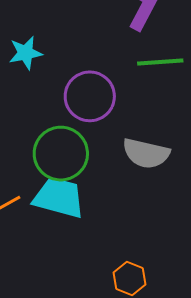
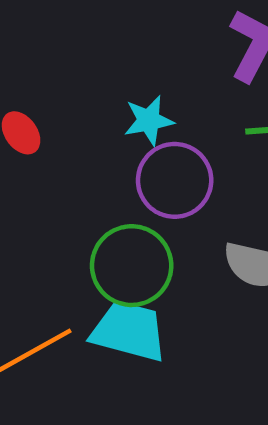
cyan star: (26, 53) -> (149, 120), moved

